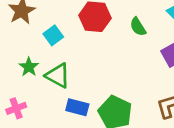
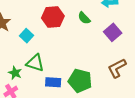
green star: (29, 67) -> (15, 73), moved

